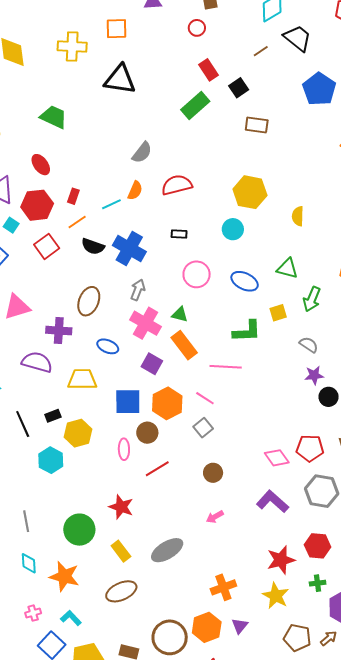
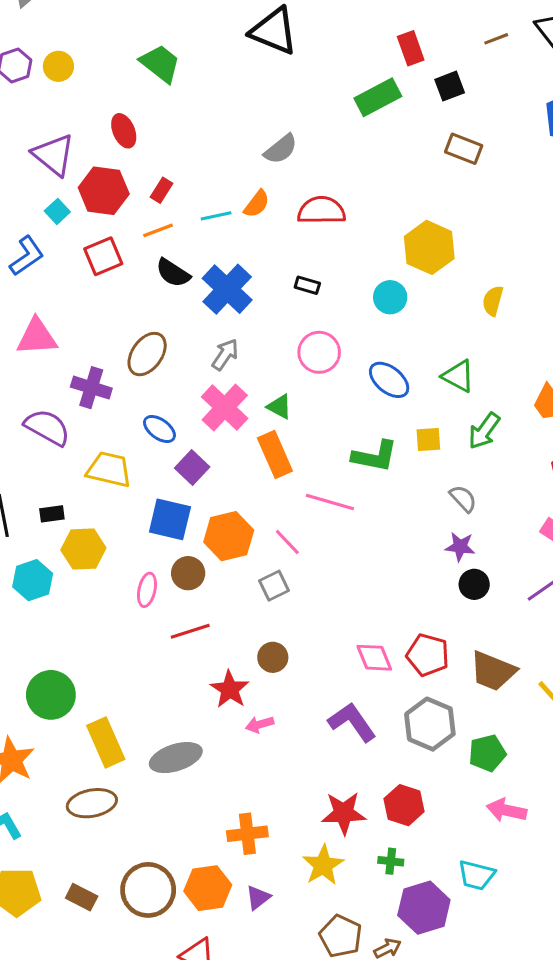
purple square: (152, 364) -> (192, 467), moved
red star: (121, 507) -> (230, 689), moved
yellow rectangle: (121, 551) -> (106, 742), size x1.4

